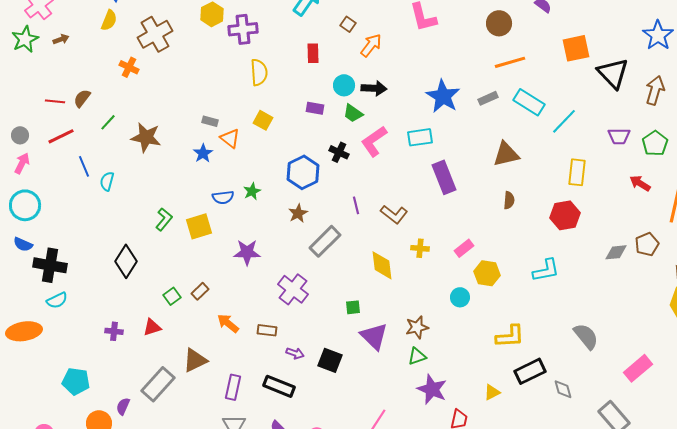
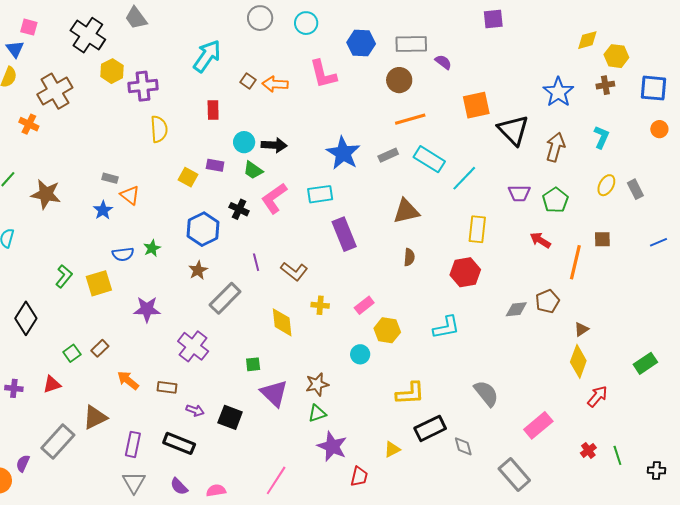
orange arrow: (371, 45) -> (275, 84), moved, turned -125
yellow square: (263, 120) -> (188, 177), moved

